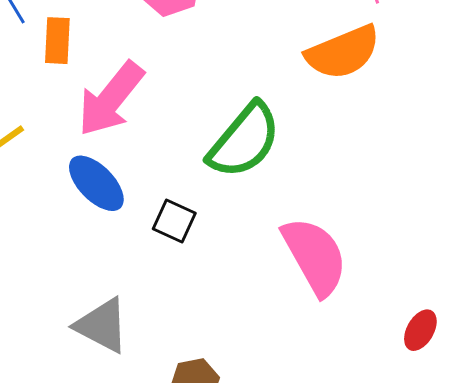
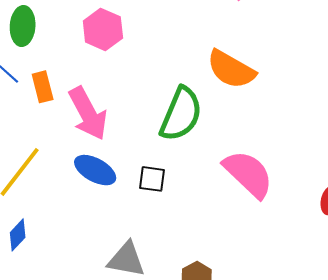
orange semicircle: (343, 52) -> (231, 69), moved, turned 69
pink arrow: (111, 99) -> (88, 113), turned -50

